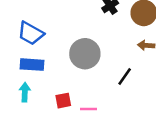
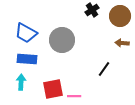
gray circle: (85, 54) -> (62, 40), moved
red square: (63, 101) -> (53, 89), size x1.5

